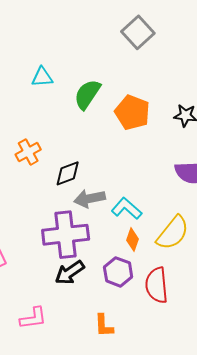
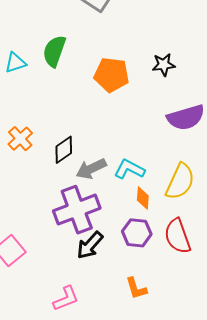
green semicircle: (87, 94) -> (54, 51), moved

